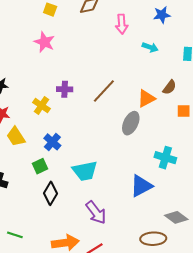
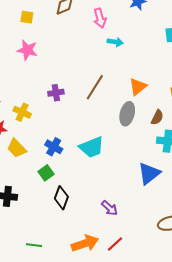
cyan arrow: (150, 47) -> (115, 42), moved
brown semicircle: (170, 87) -> (157, 117), moved
yellow cross: (41, 106) -> (22, 112), moved
cyan trapezoid: (85, 171) -> (92, 147), moved
purple arrow: (96, 212) -> (110, 208), size x0.7

